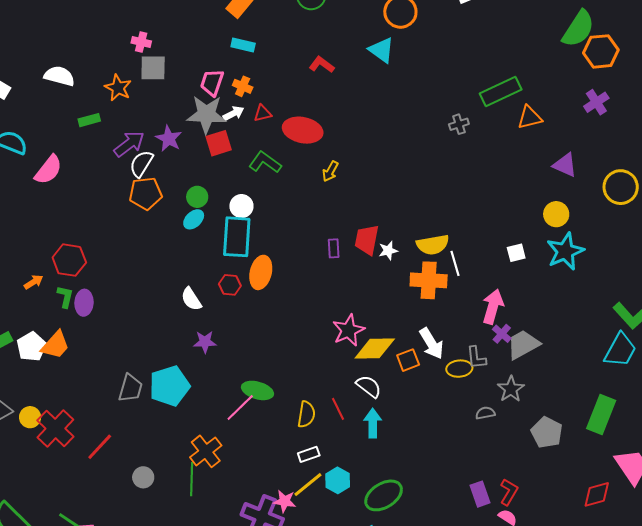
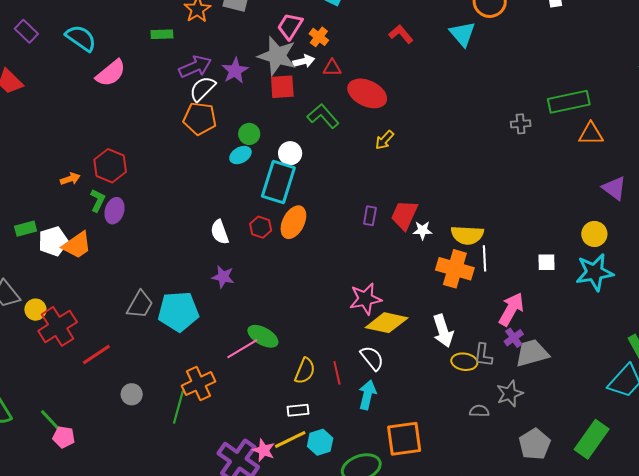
orange square: (408, 360) -> (404, 439), moved, size x1.6

